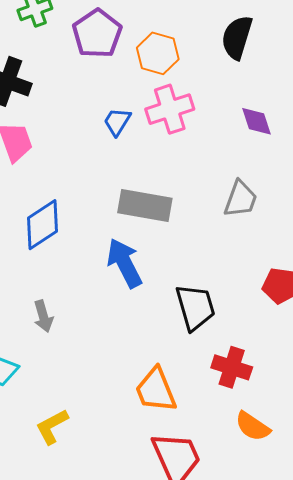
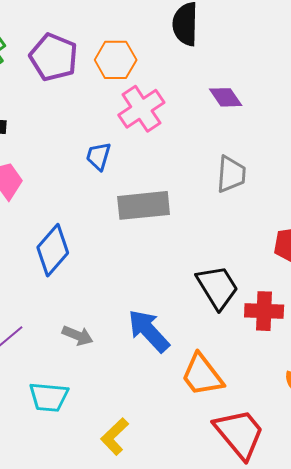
blue trapezoid: (117, 122) -> (98, 156), moved
blue arrow: (124, 263) -> (149, 331), moved
gray arrow: (43, 316) -> (78, 336), turned -36
red cross: (232, 367) -> (264, 311), moved

